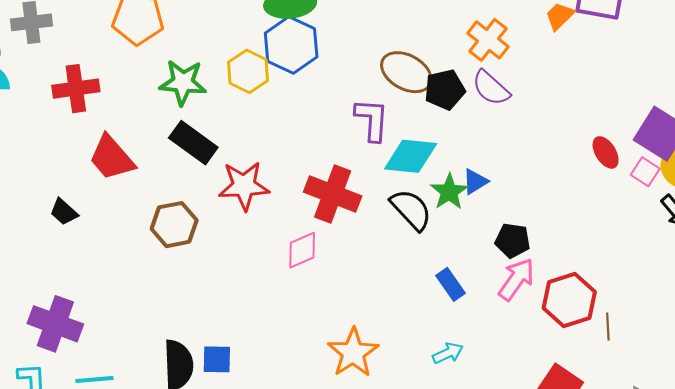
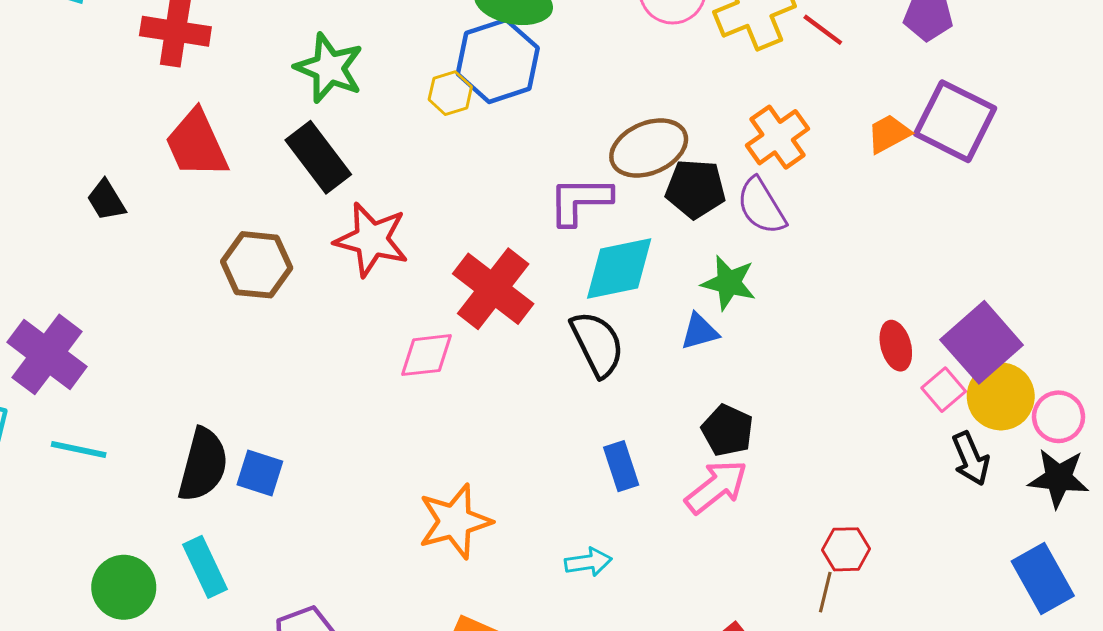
yellow hexagon: (248, 71) -> (450, 93), moved, size x0.7
brown ellipse: (406, 72) -> (649, 148), turned -69
purple L-shape: (372, 120) -> (580, 200), turned -111
cyan diamond: (411, 156) -> (619, 268), turned -34
green star: (449, 192) -> (729, 283), moved, turned 30
red hexagon: (569, 300) -> (846, 549), moved, size x0.6

